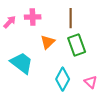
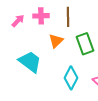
brown line: (71, 18) -> (68, 17), moved

